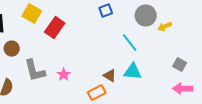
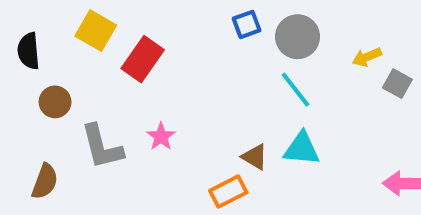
gray circle: (146, 16) -> (298, 37), moved
gray square: (180, 65) -> (397, 84), moved
pink star: (64, 75) -> (161, 137), moved

